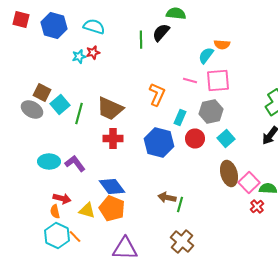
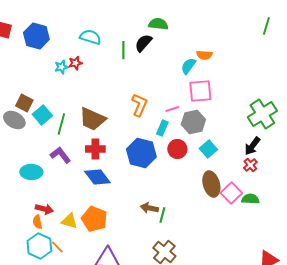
cyan semicircle: (94, 26) -> (90, 37), moved
pink line: (190, 80) -> (172, 109), moved, turned -32
purple L-shape: (75, 164) -> (60, 155), moved
blue diamond: (112, 186) -> (97, 177), moved
red cross: (257, 206) -> (250, 165), moved

